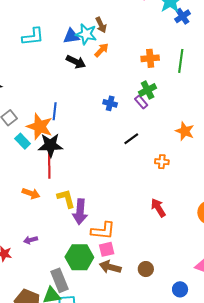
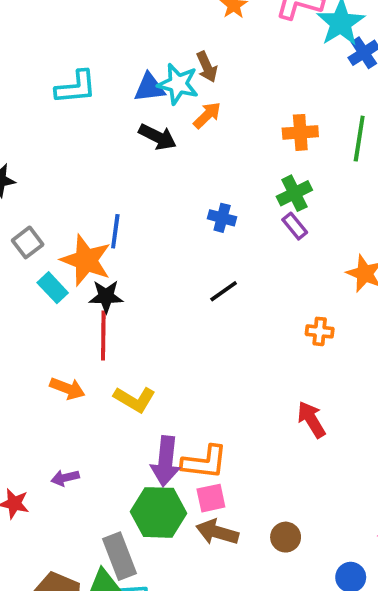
purple rectangle: (141, 102) -> (295, 226), moved
black line: (131, 139) -> (224, 291), moved
black star: (50, 145) -> (106, 296), size x0.7
yellow L-shape: (66, 199) -> (135, 399), turned 135
purple arrow: (80, 212) -> (166, 461), moved

